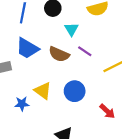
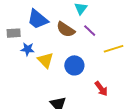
blue star: (22, 104) -> (28, 49), moved

